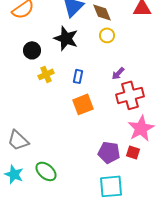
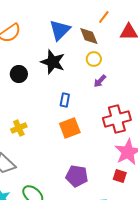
purple arrow: (118, 73) -> (100, 81), moved
yellow cross: (46, 74) -> (19, 128), moved
purple pentagon: (109, 152) -> (77, 176), moved

